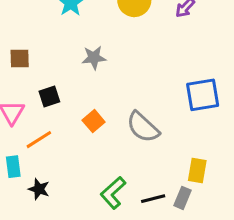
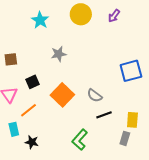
orange square: (94, 121) -> (62, 95), size x1.6
gray semicircle: (143, 127) -> (95, 95), size x0.7
black line: (153, 199) -> (104, 115), moved

